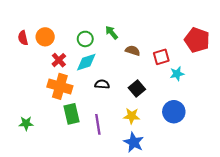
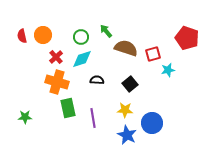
brown semicircle: (133, 51) -> (126, 48), size x1.6
blue circle: (174, 112) -> (152, 123), moved

